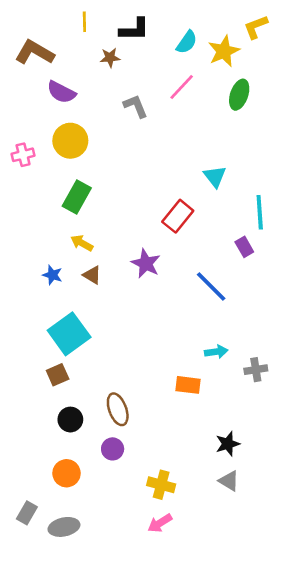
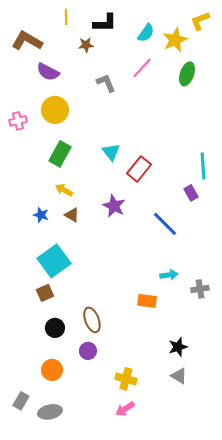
cyan triangle: (215, 177) -> (111, 152), moved

